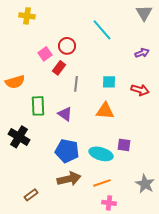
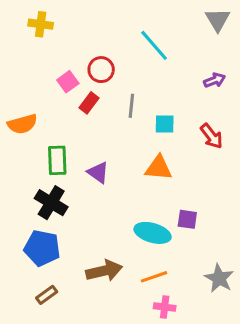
gray line: (76, 84) -> (131, 106), moved
red arrow: (140, 90) -> (212, 136), turned 36
black cross: (19, 137) -> (51, 203), moved
blue pentagon: (67, 151) -> (42, 248), moved

